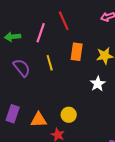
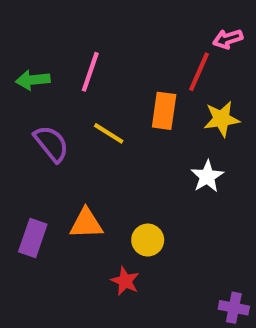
red line: (64, 21) -> (199, 72), moved, turned 48
yellow line: (50, 63) -> (109, 133), turned -42
orange triangle: (39, 120) -> (86, 224), moved

